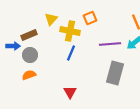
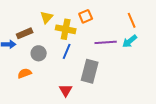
gray circle: (30, 55) -> (39, 53), moved
gray rectangle: (115, 73) -> (90, 71), moved

